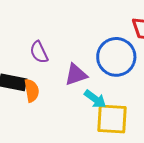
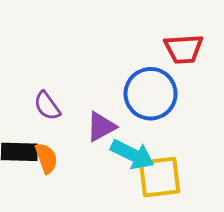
cyan arrow: (95, 99) -> (132, 155), size x1.4

